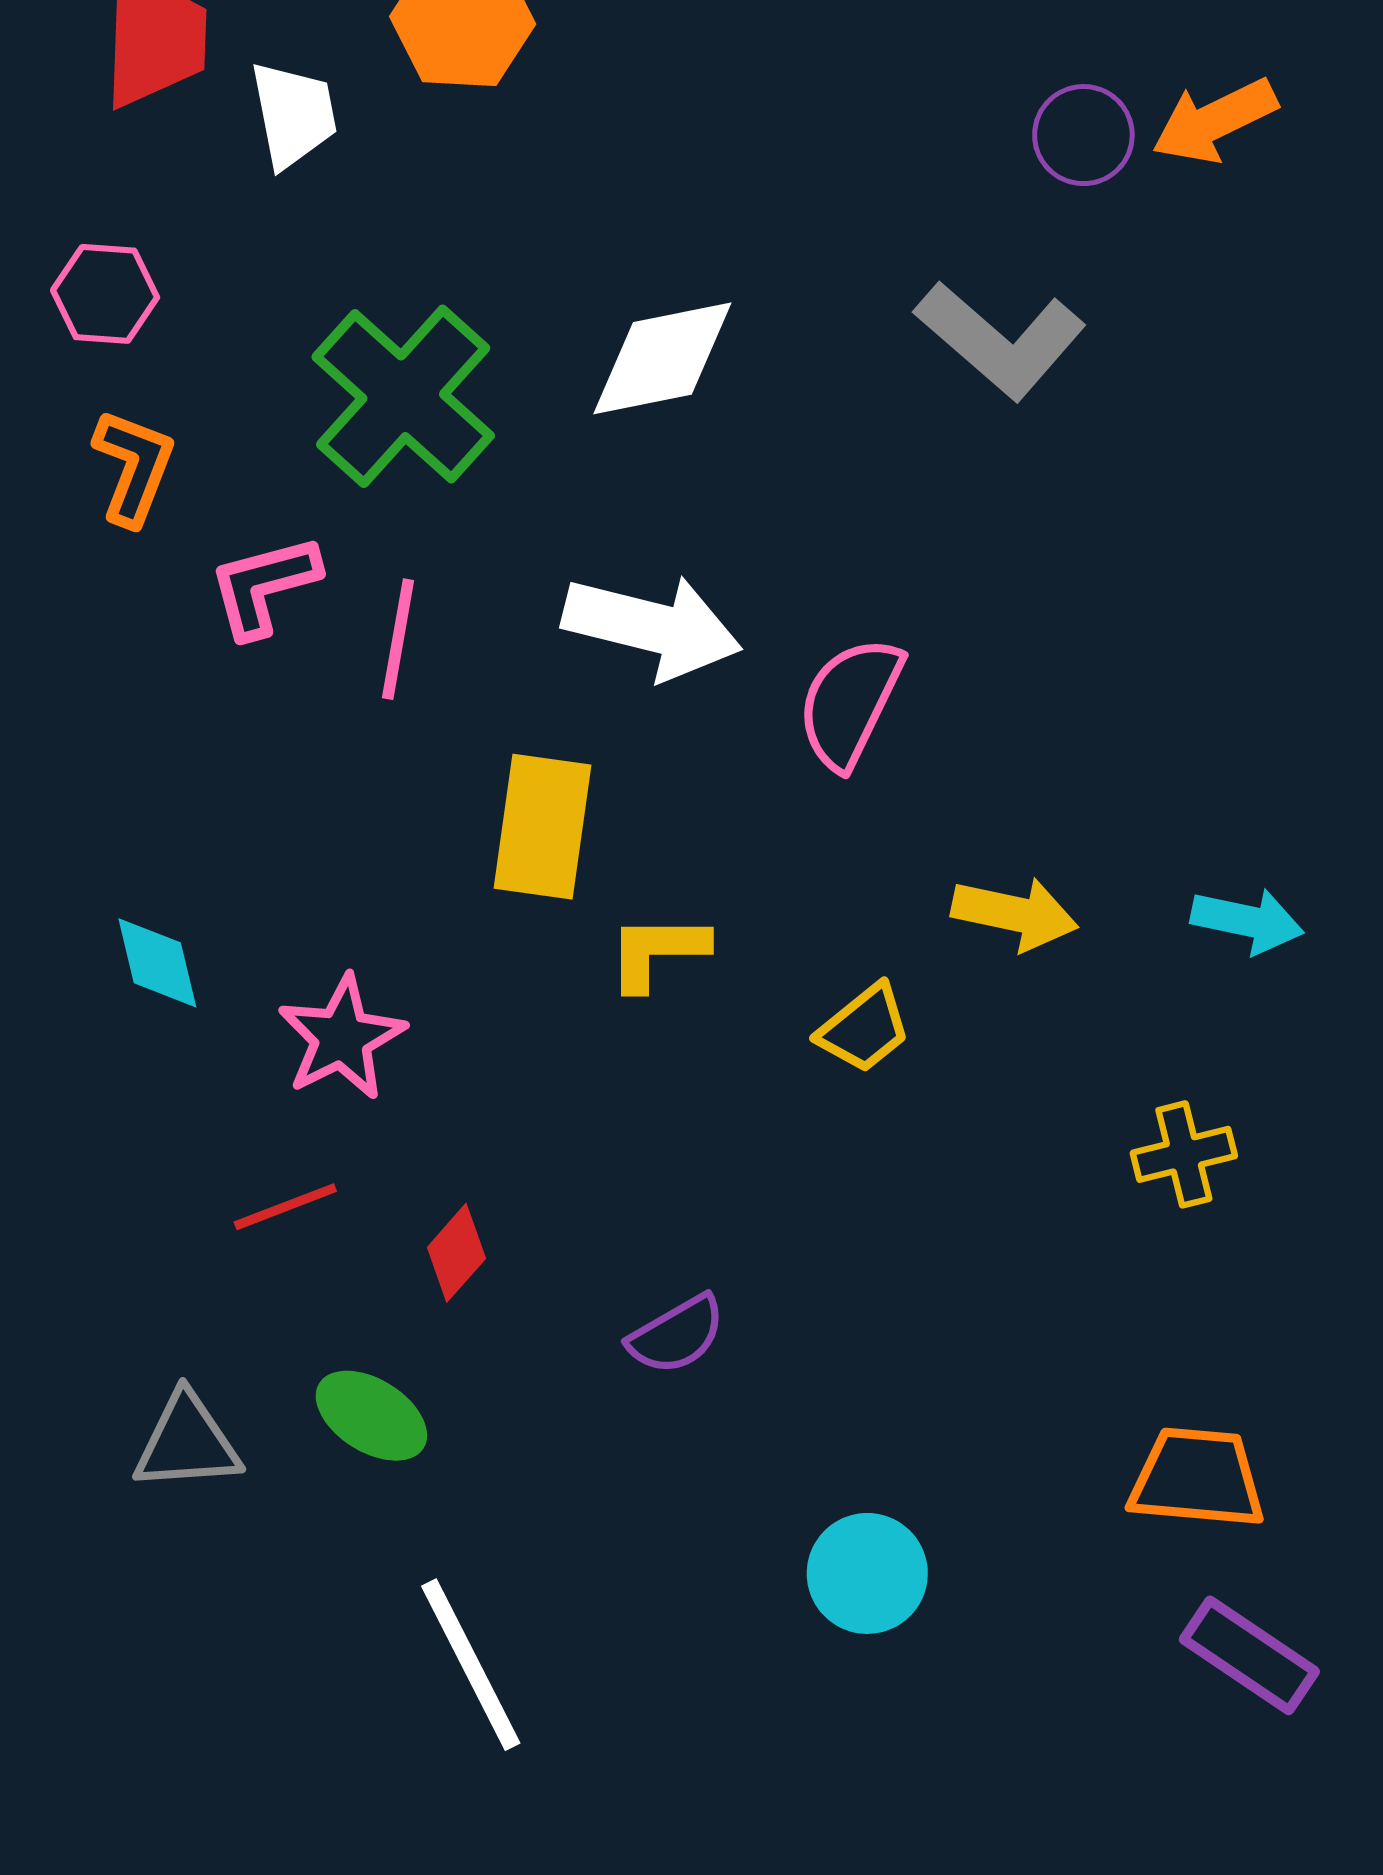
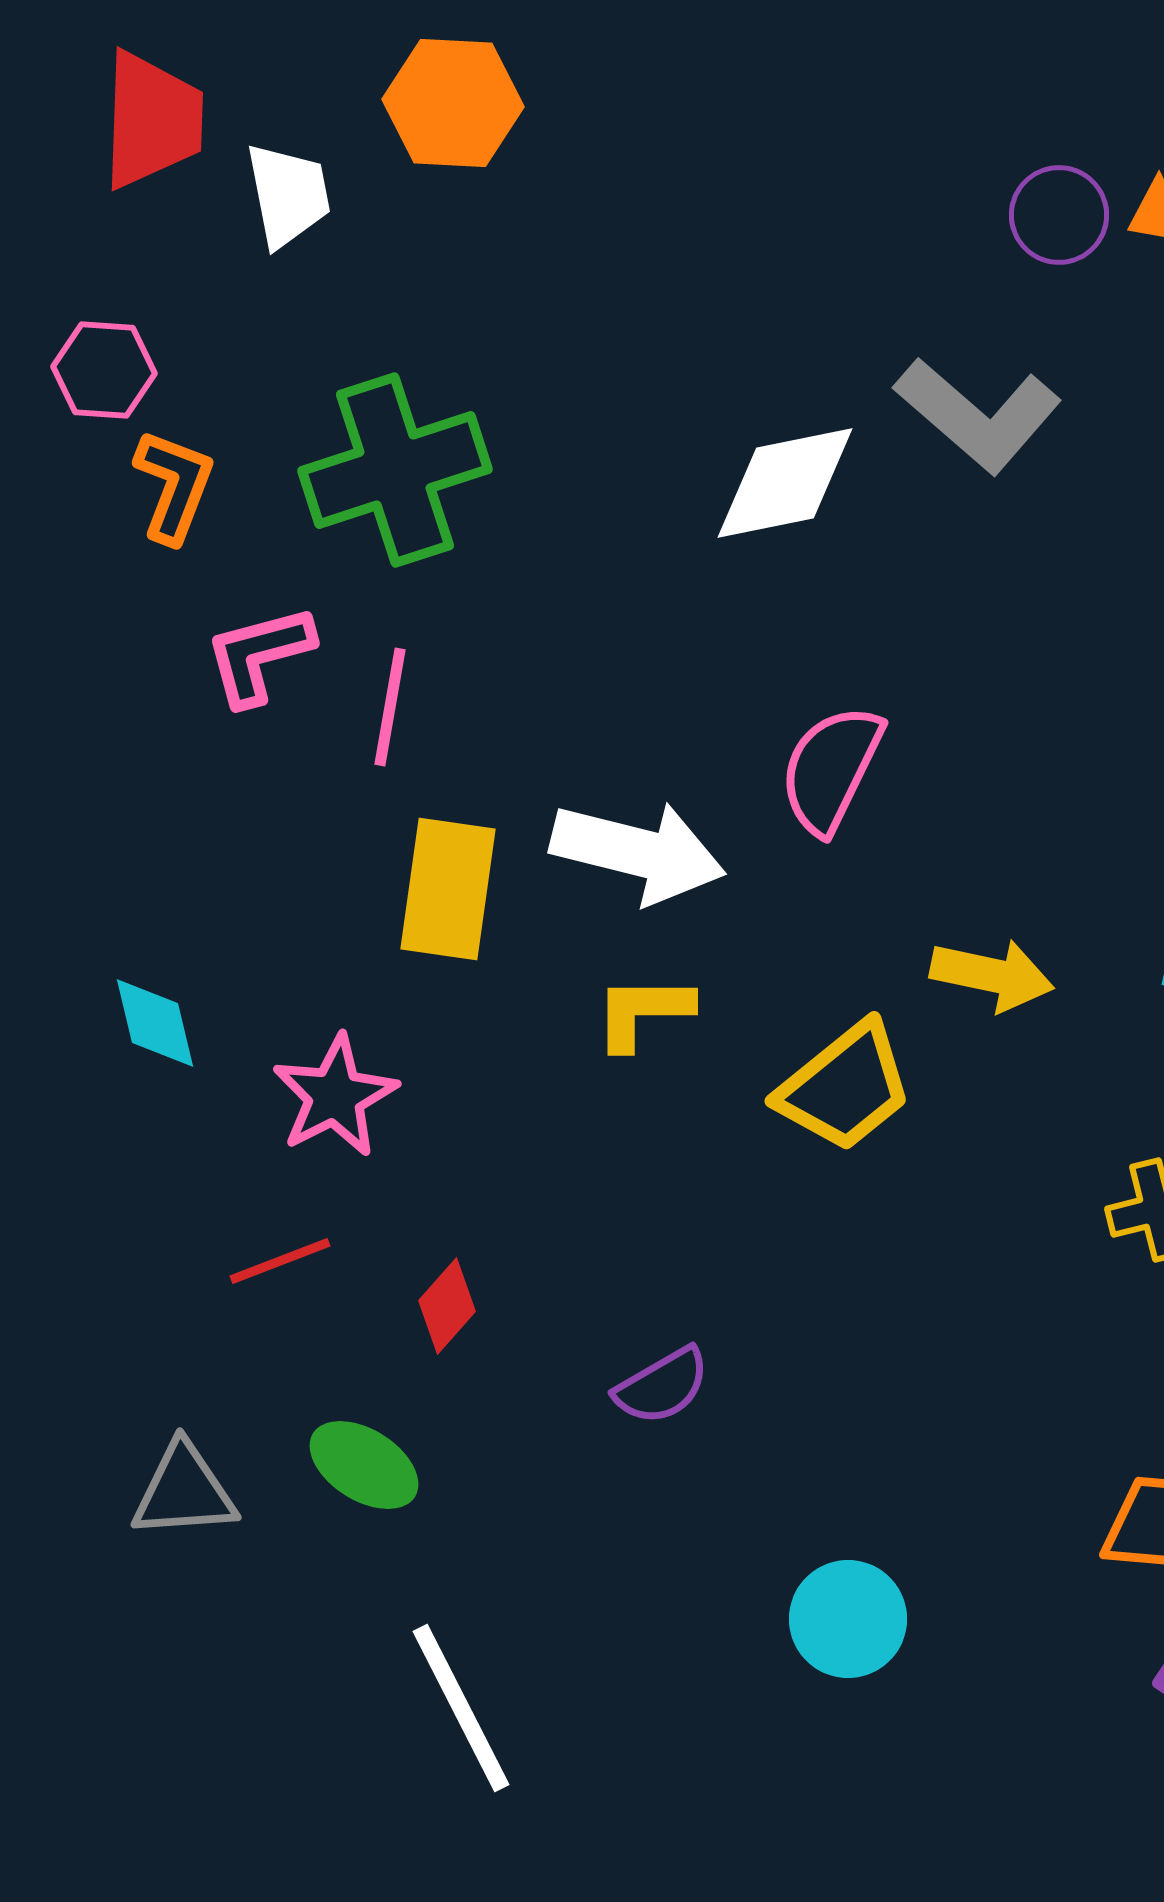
white diamond: (662, 358) -> (785, 483), moved
green cross: (403, 396) -> (395, 470), turned 30
orange L-shape: (134, 467) -> (174, 486), moved
white arrow: (652, 627) -> (638, 852), moved
yellow rectangle: (543, 827) -> (448, 889), moved
yellow trapezoid: (864, 1028) -> (845, 1087), size x1.5

